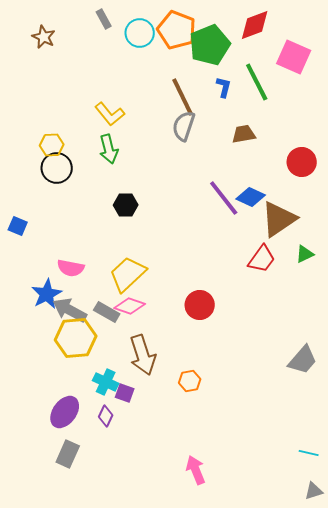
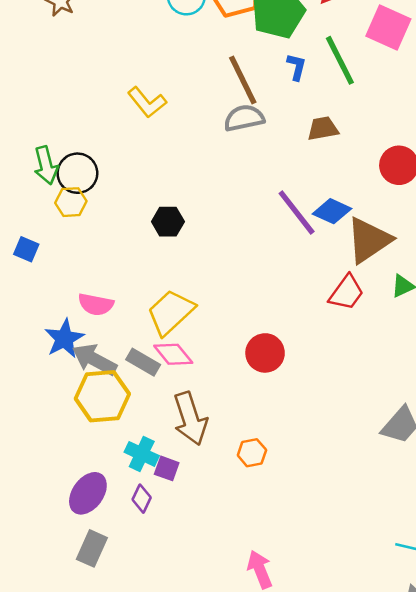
gray semicircle: (184, 126) -> (244, 118), turned 60
yellow hexagon: (52, 145) -> (71, 202), moved
green arrow: (109, 149) -> (46, 165), moved
pink diamond: (130, 306) -> (173, 354), turned 32

